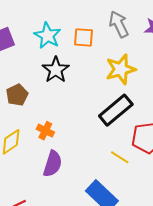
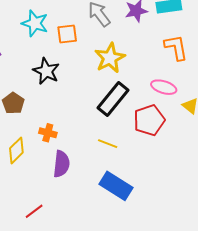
cyan star: (47, 36) -> (35, 23), moved
yellow line: (120, 157) -> (108, 144), moved

